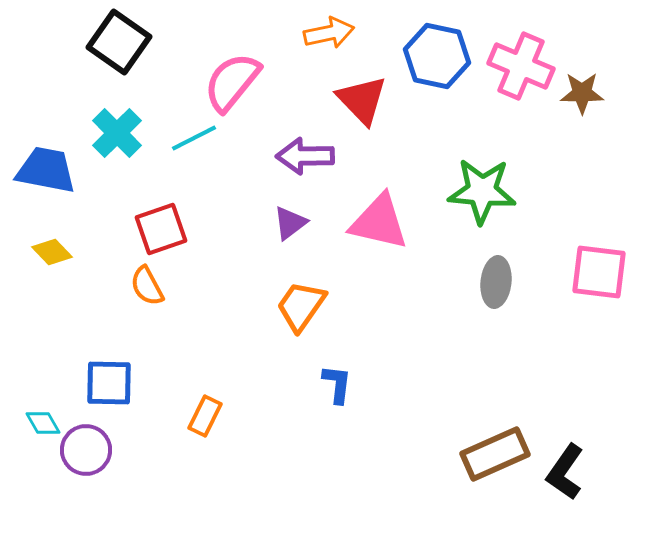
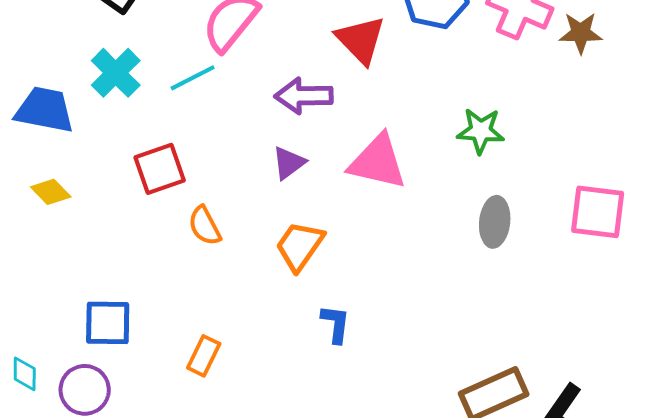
green star: (482, 191) -> (481, 131), size x0.7
orange semicircle: (147, 286) -> (205, 226), moved
cyan diamond: (43, 423) -> (25, 374), moved, turned 30

